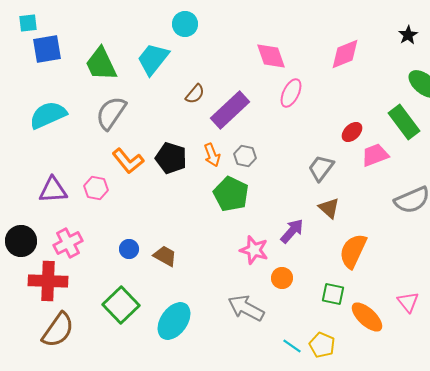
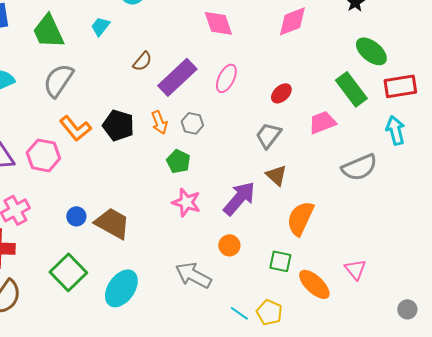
cyan trapezoid: (153, 59) -> (100, 26), size x0.6
pink ellipse: (291, 93) -> (226, 78), moved
red ellipse: (352, 132) -> (281, 93), moved
pink hexagon: (96, 188) -> (43, 155), size x1.4
green pentagon: (231, 194) -> (178, 161), size x0.7
purple arrow: (292, 231) -> (239, 198), size x1.4
pink star: (254, 250) -> (186, 202), moved
brown trapezoid: (165, 256) -> (112, 223), size x1.5

